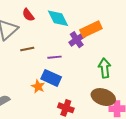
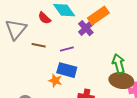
red semicircle: (28, 15) -> (44, 18), moved
brown line: (27, 49) -> (39, 45), turned 32
green arrow: (105, 68) -> (119, 64), moved

